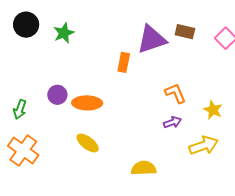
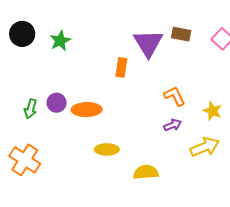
purple triangle: (152, 39) -> (148, 43), turned -40
green arrow: (20, 109) -> (31, 109), moved
yellow ellipse: (88, 143) -> (107, 149), moved, turned -35

